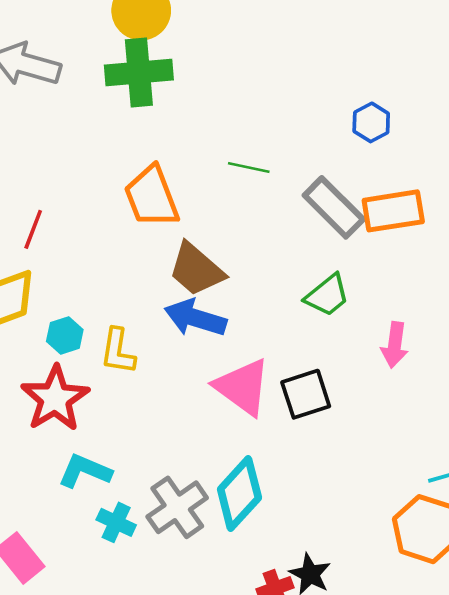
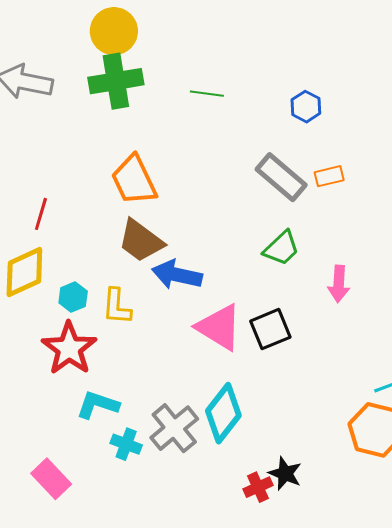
green line: (249, 167) -> (207, 94), moved
orange rectangle: (393, 211) -> (329, 176), size x0.6
brown trapezoid: (196, 269) -> (141, 241), moved

